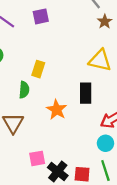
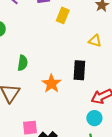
yellow triangle: (100, 60) -> (95, 41), size x0.6
yellow rectangle: (38, 69) -> (63, 15), moved

